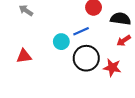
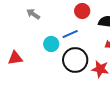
gray arrow: (26, 10) -> (33, 14), moved

